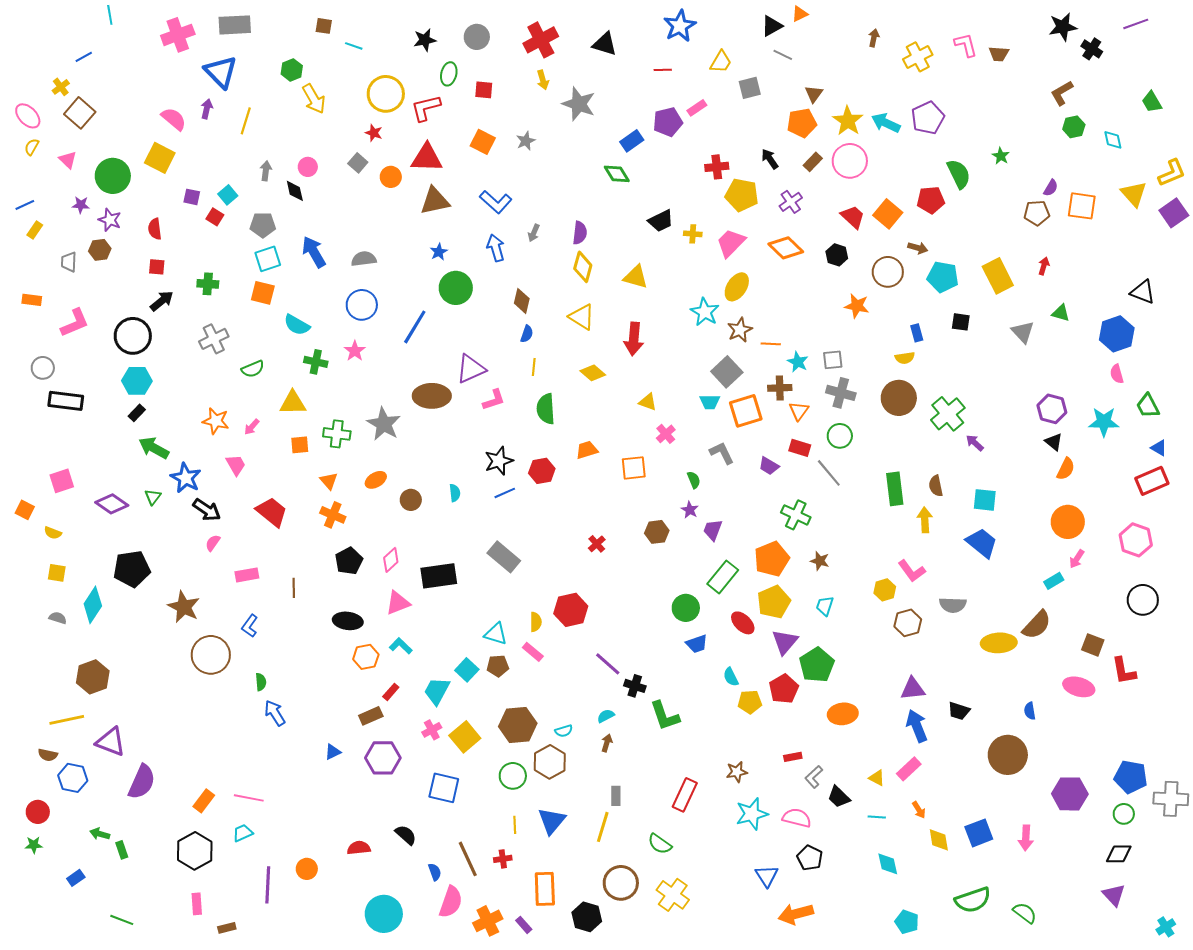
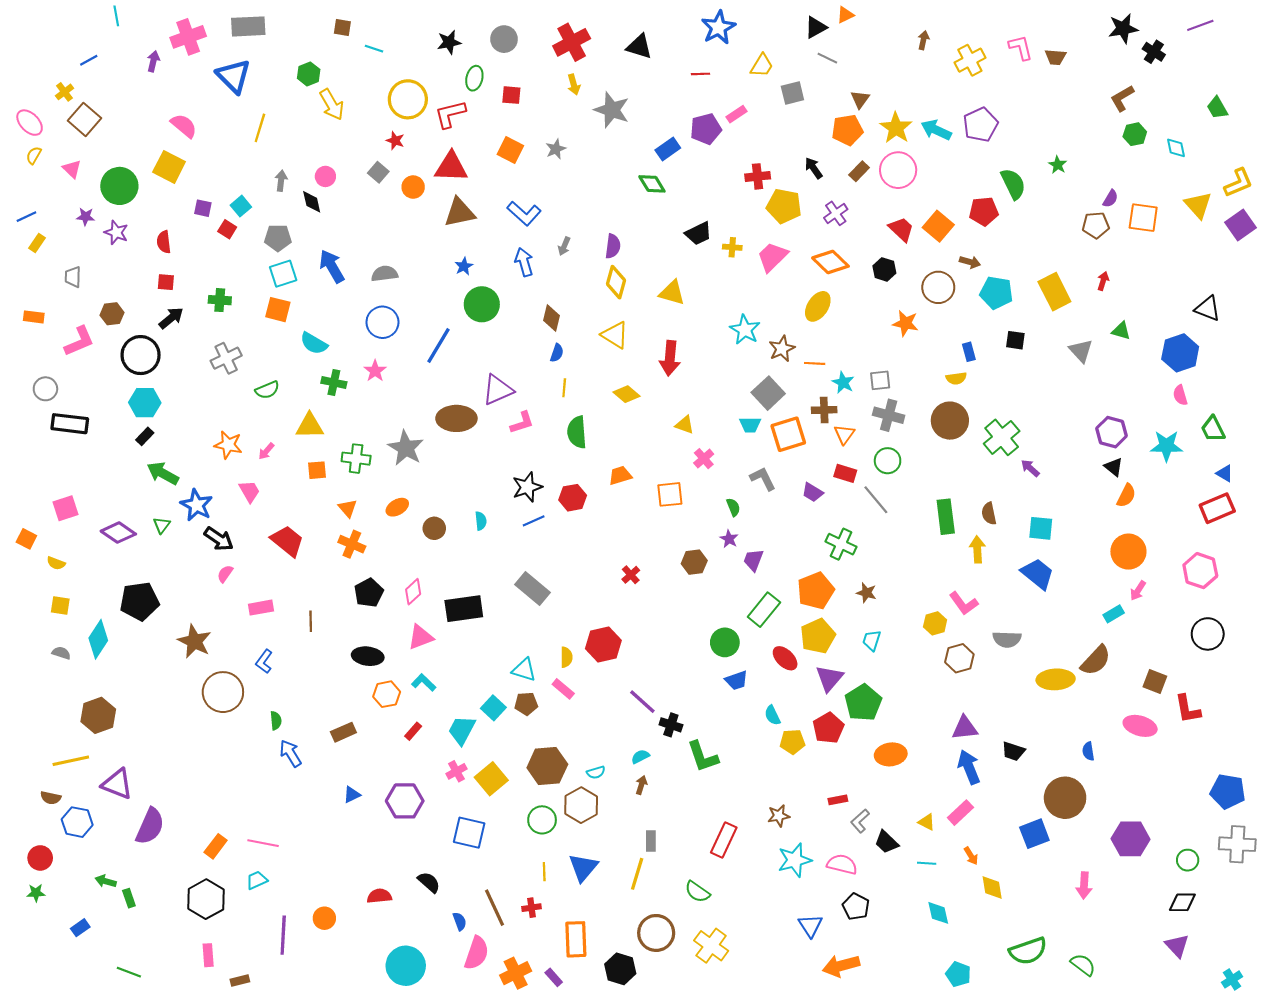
purple arrow: (207, 109) -> (153, 61), moved
brown hexagon: (100, 250) -> (112, 314), moved
yellow ellipse: (737, 287) -> (818, 306), moved
brown rectangle: (371, 716) -> (343, 732), moved
blue pentagon: (1131, 777) -> (1228, 791), moved
blue square: (979, 833) -> (1034, 834), moved

